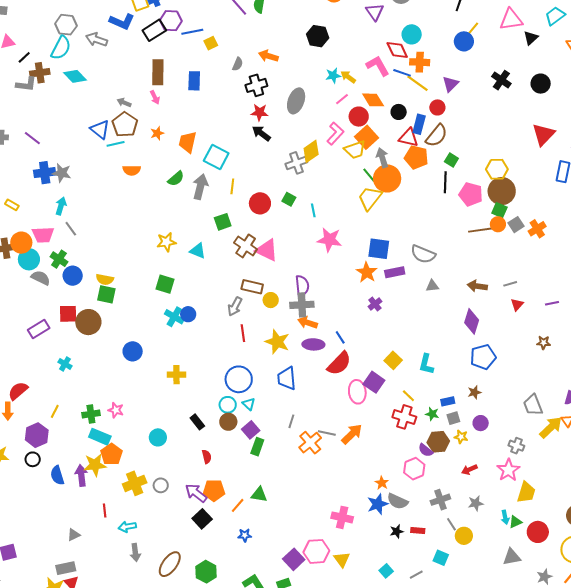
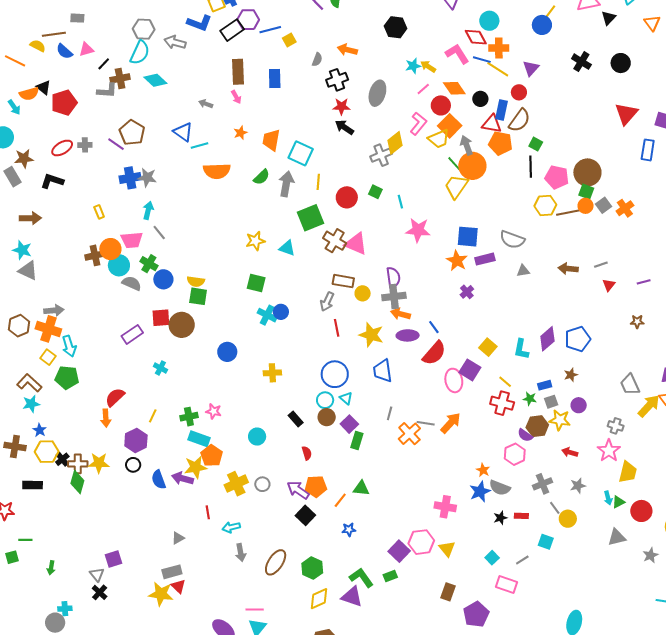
brown pentagon: (125, 125) -> (132, 133), moved
yellow hexagon: (497, 169) -> (545, 205), moved
orange semicircle: (132, 170) -> (217, 171), size x1.5
yellow rectangle: (12, 205) -> (99, 212), turned 40
green square: (223, 222) -> (310, 218), size x1.5
purple diamond: (472, 321) -> (547, 339), moved, turned 35
yellow star: (461, 437) -> (560, 420), size x1.5
red arrow: (469, 470) -> (570, 452), turned 42
purple arrow: (81, 475) -> (183, 478), turned -65

